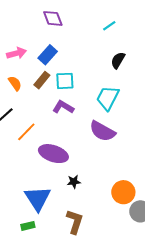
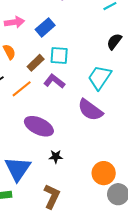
brown rectangle: (42, 80) -> (36, 63), moved
orange line: (26, 132) -> (22, 89), moved

